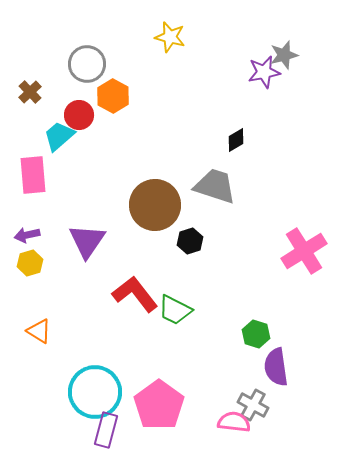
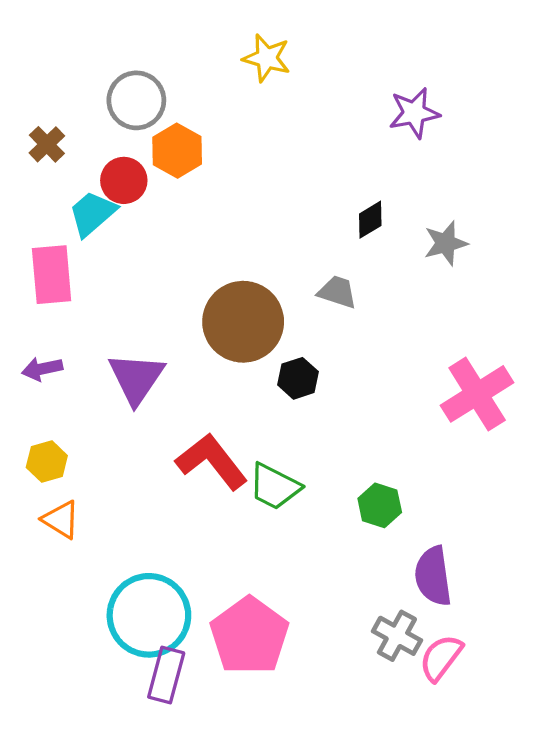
gray star: (284, 55) -> (446, 243), moved
gray trapezoid: (215, 186) -> (337, 292), size x0.6
yellow hexagon: (30, 263) -> (47, 461), moved
green hexagon: (256, 334) -> (380, 505), moved
pink semicircle: (234, 422) -> (441, 658), moved, turned -60

